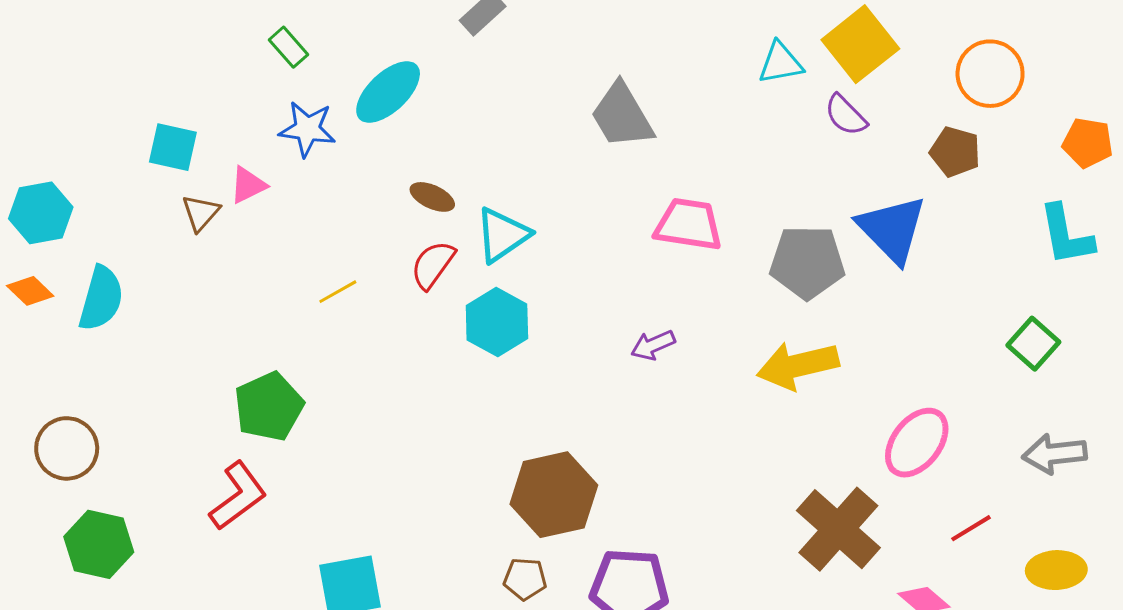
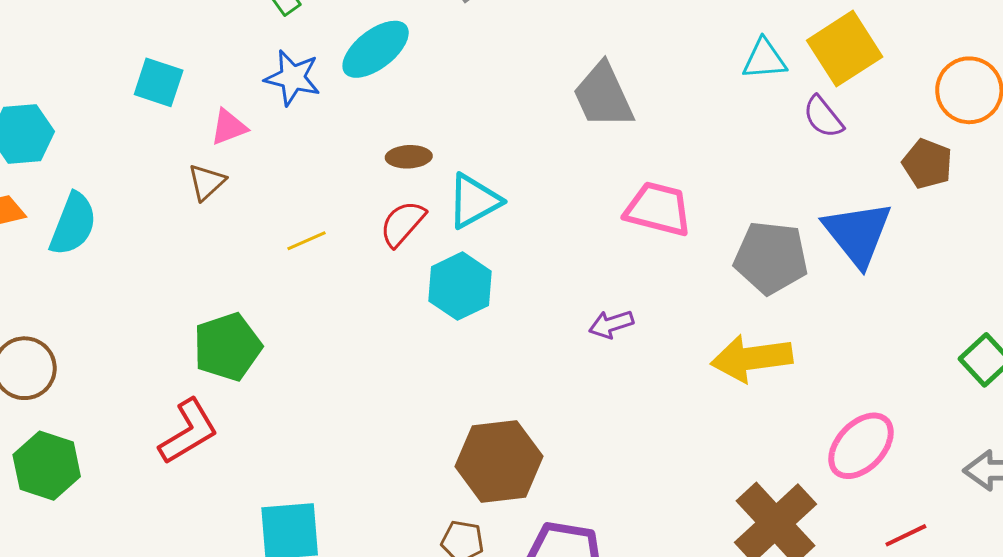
brown ellipse: (432, 197) -> (409, 157), turned -33
brown triangle: (201, 213) -> (207, 182), moved

